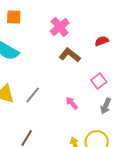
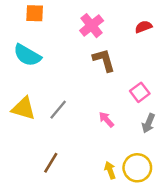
red semicircle: (102, 41) -> (143, 27), moved
brown L-shape: (70, 55) -> (104, 60), turned 35

